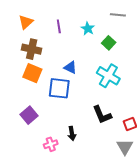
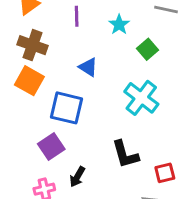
blue triangle: (70, 67) -> (88, 67), moved
purple square: (29, 115) -> (51, 146), moved
black arrow: (72, 133) -> (77, 177), turned 32

